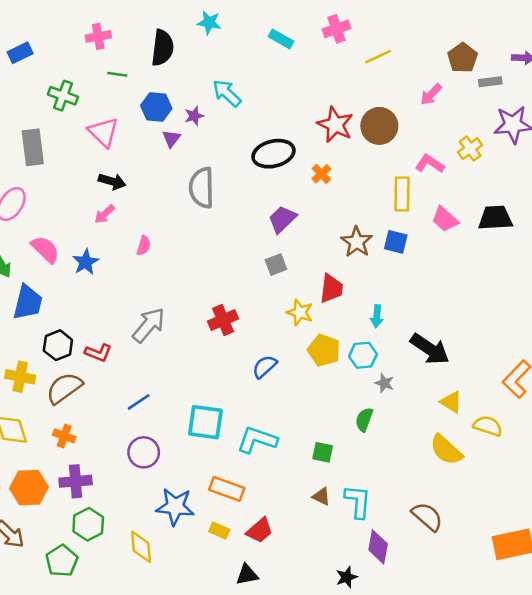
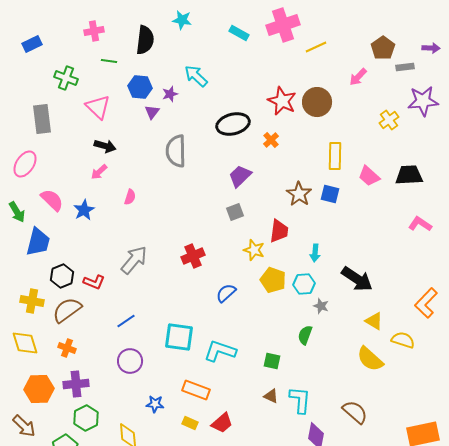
pink cross: (336, 29) -> (283, 25), size x1.5
pink L-shape: (430, 164) -> (420, 224), moved
blue star: (175, 507) -> (155, 404), size x0.6

